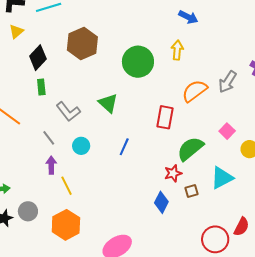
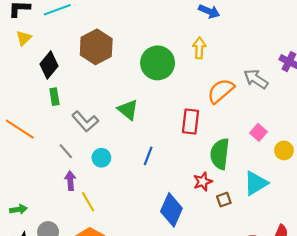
gray arrow: (228, 82) -> (256, 79), turned 95
green semicircle: (190, 149) -> (220, 154), turned -40
blue diamond: (161, 202) -> (171, 210), moved, size x1.4

